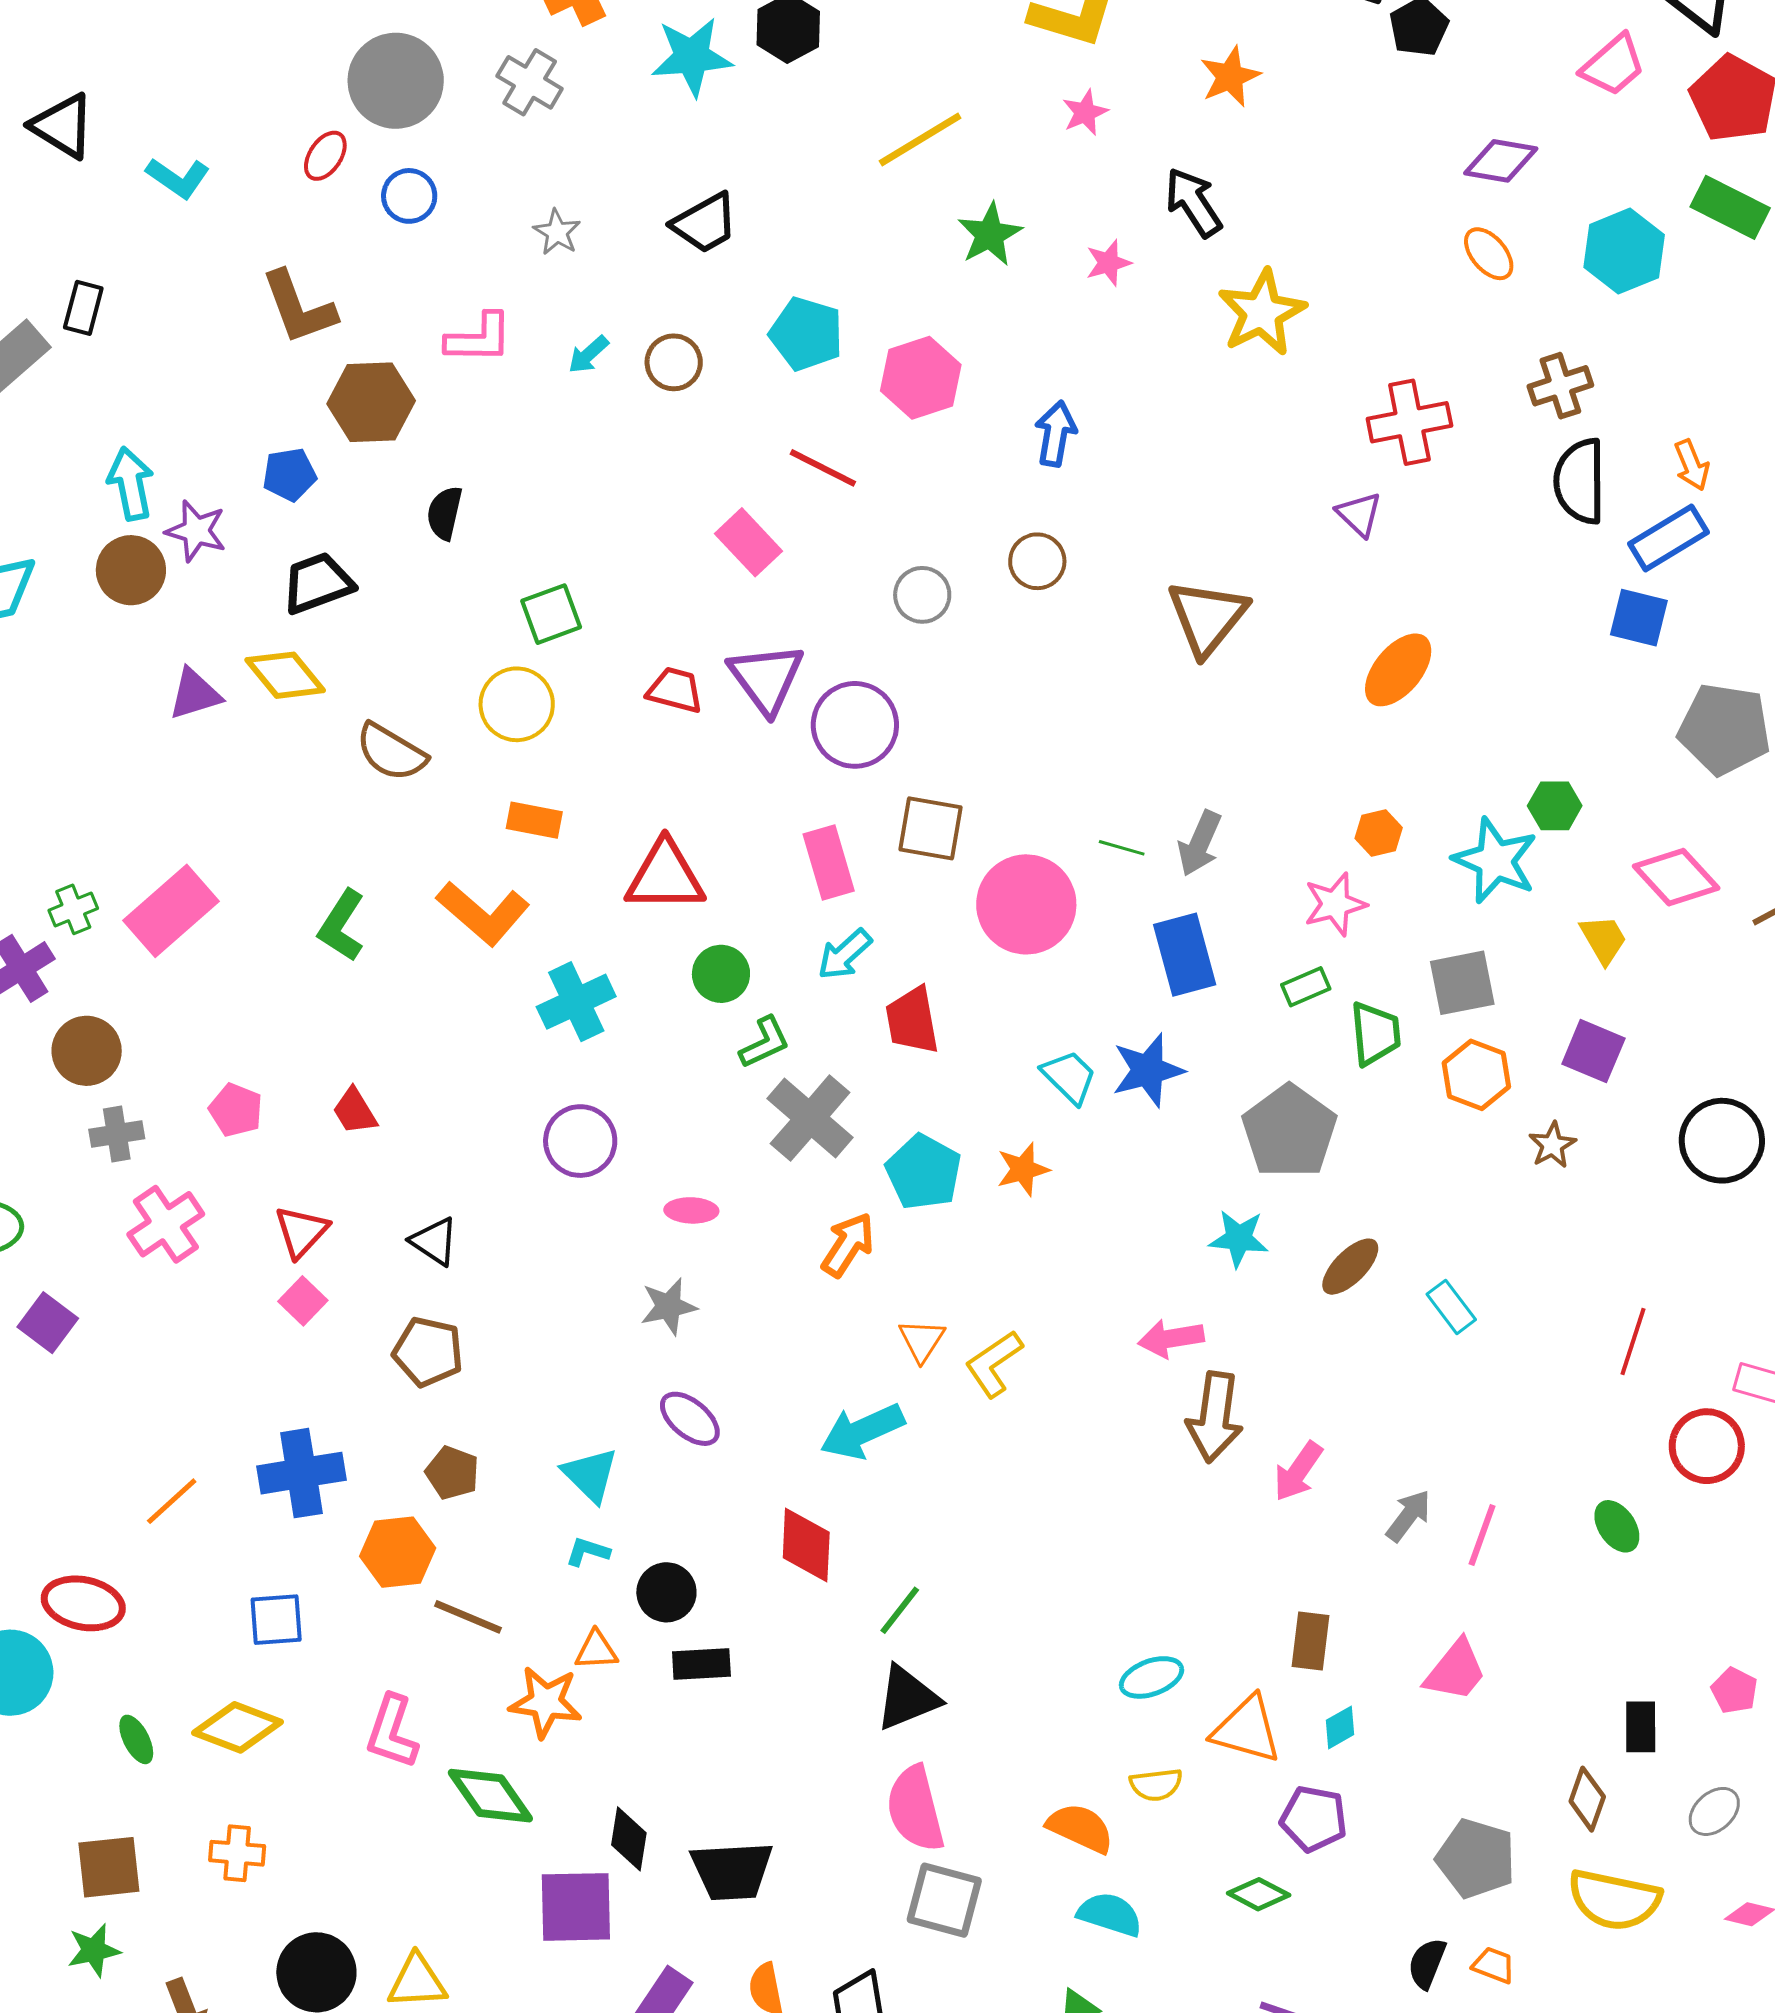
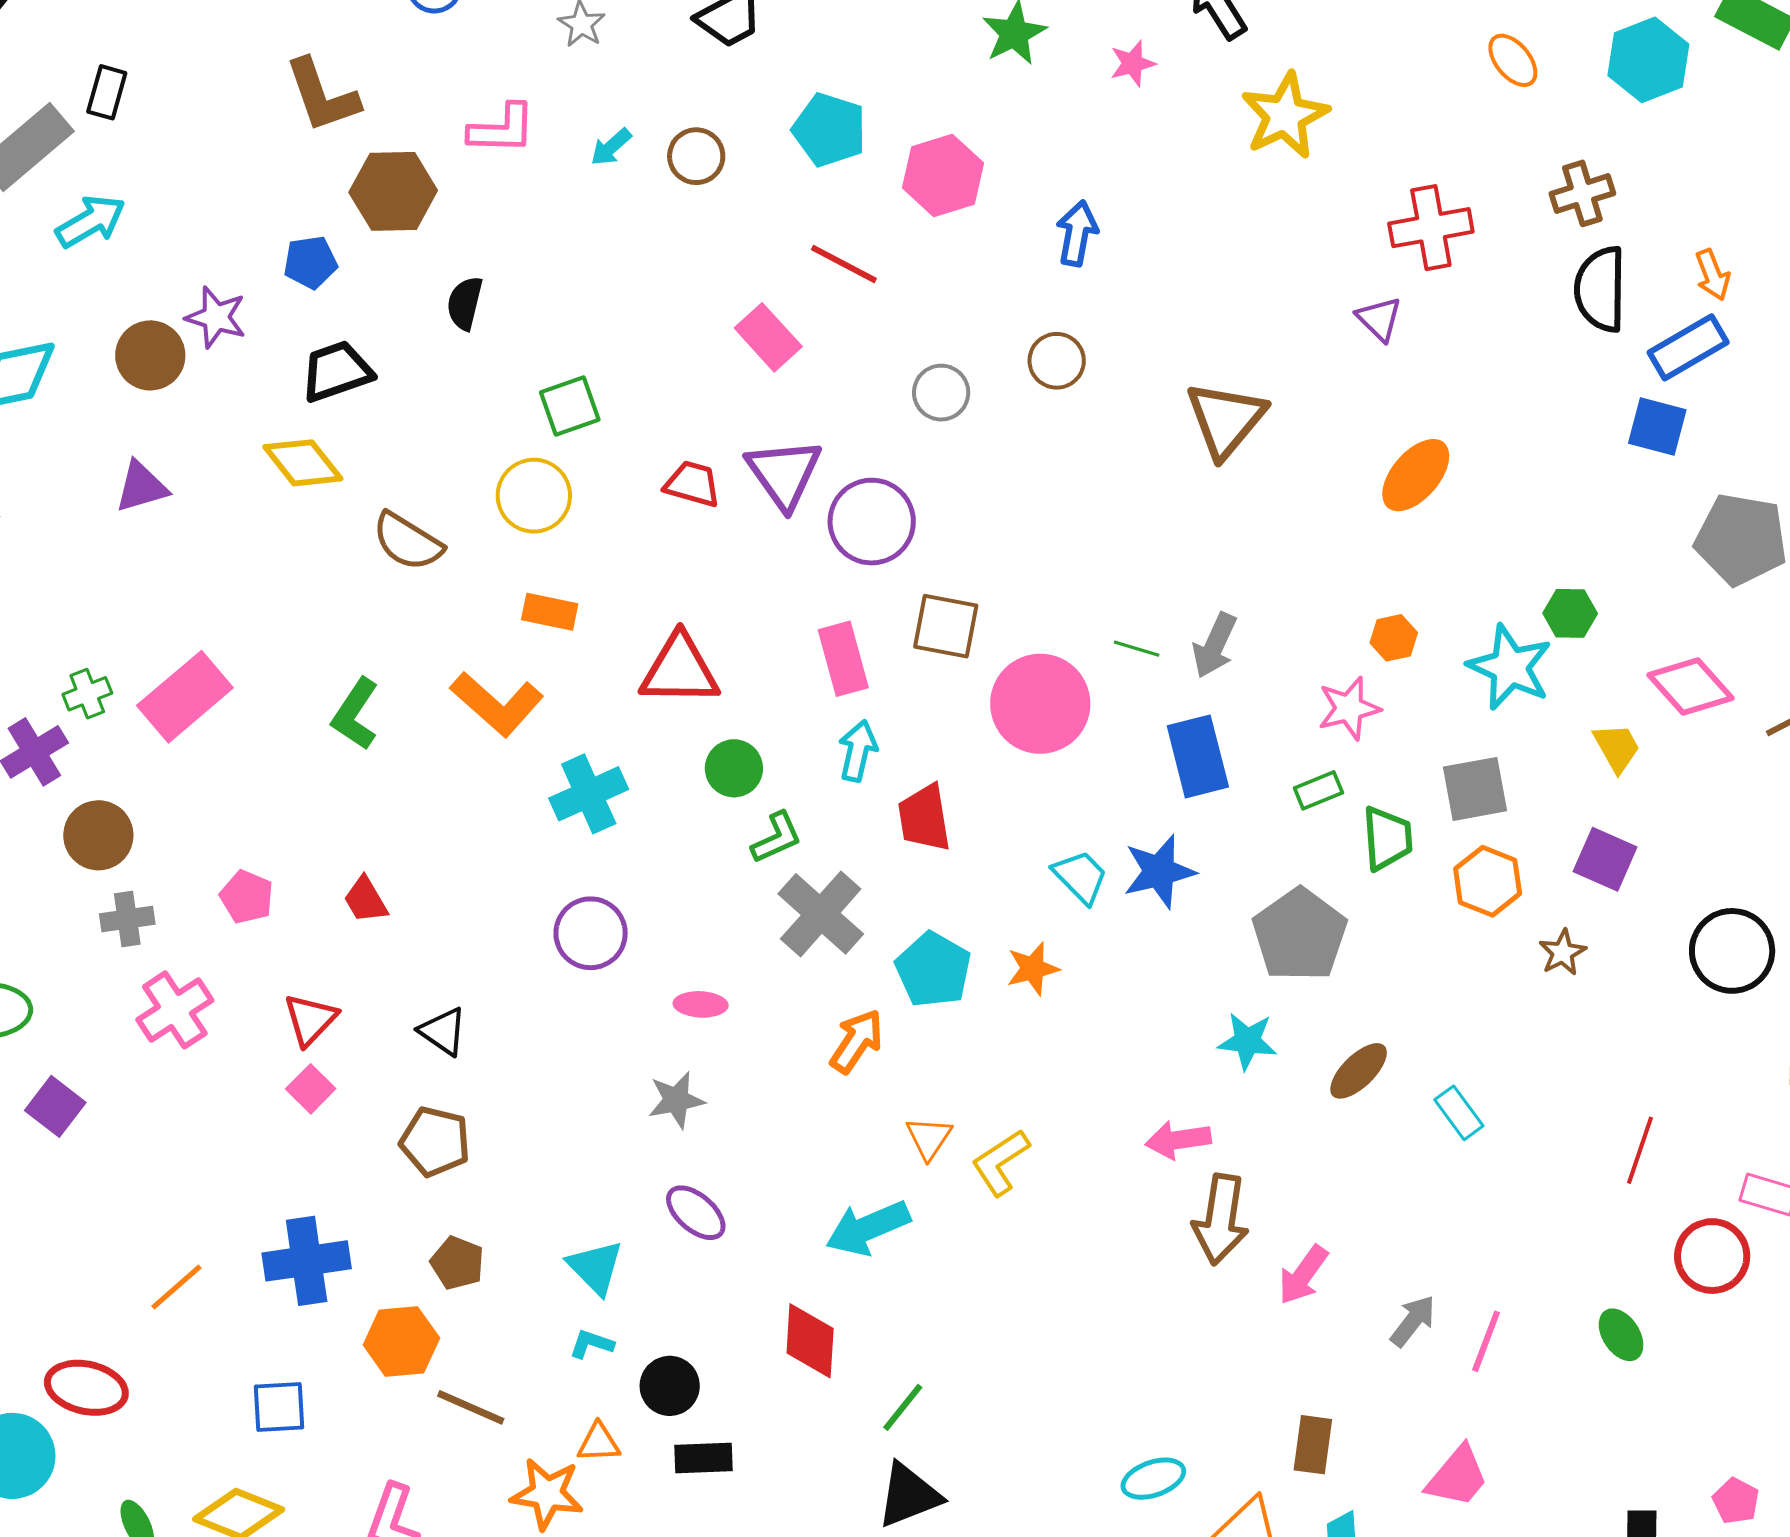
cyan arrow: (131, 484) -> (91, 221), moved, turned 70
purple triangle: (195, 694) -> (141, 487), moved
cyan arrow: (845, 954) -> (858, 751), turned 144

